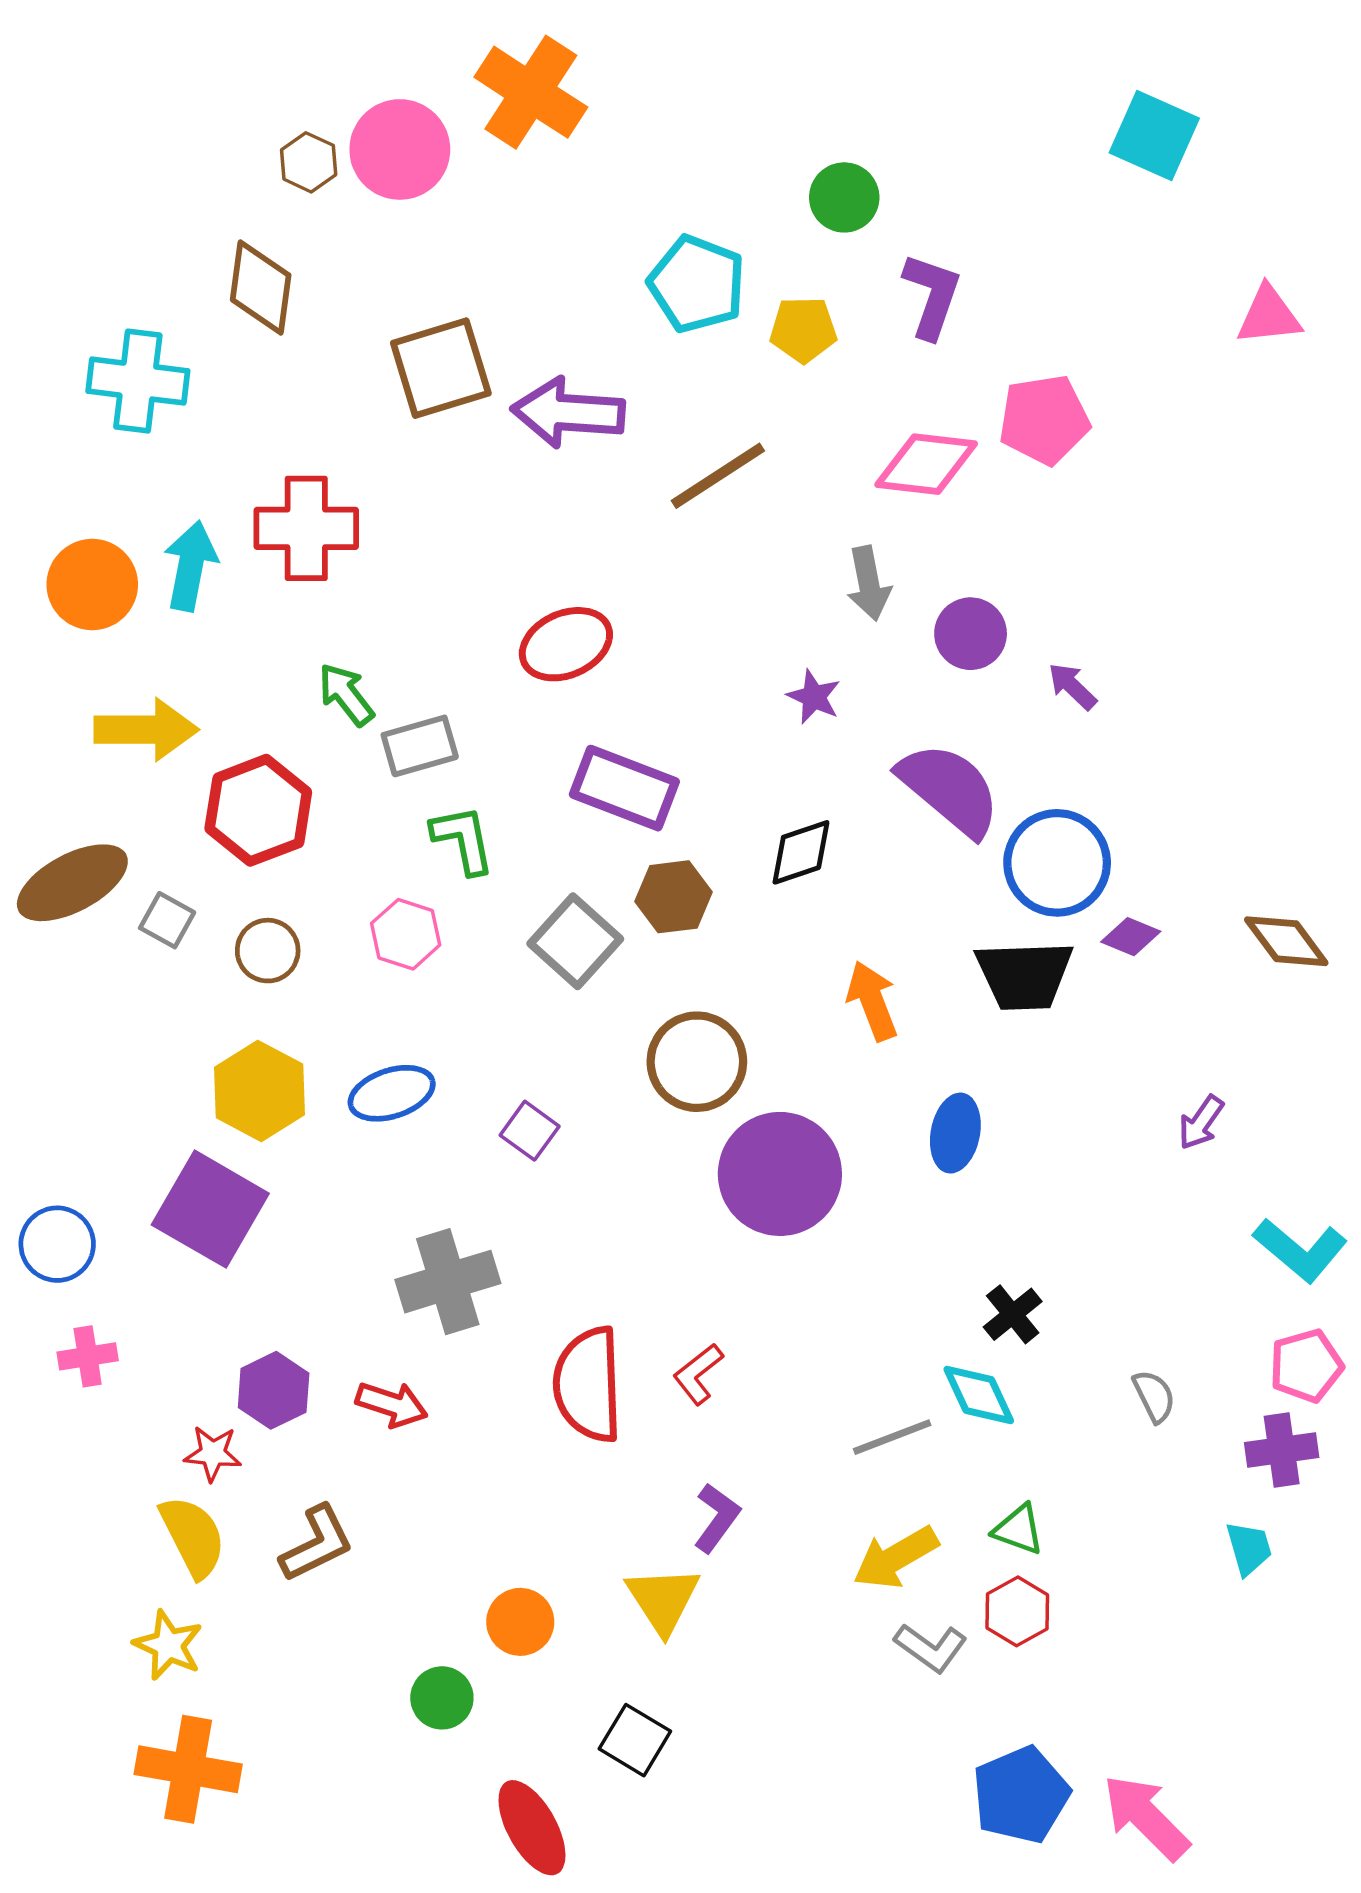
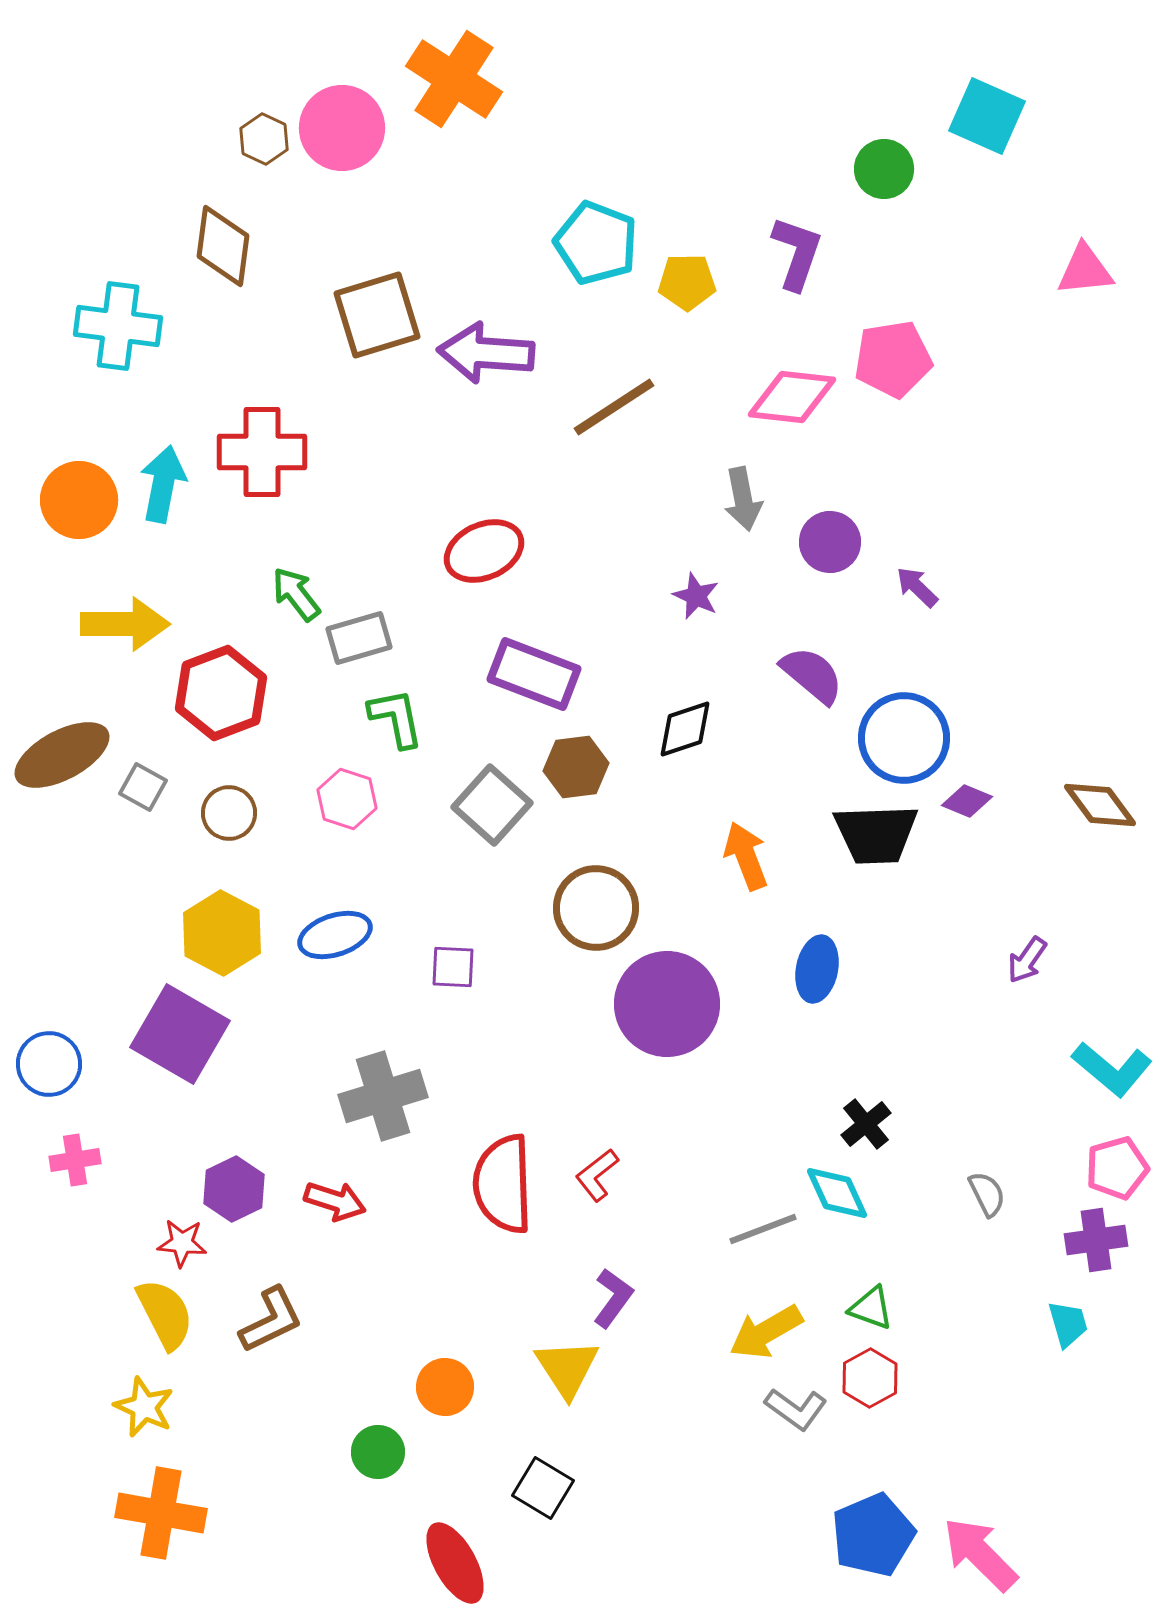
green circle: (844, 197) -> (884, 169), moved
purple semicircle: (949, 789) -> (812, 675), size x0.7
purple square: (530, 1131) -> (453, 967), turned -33

